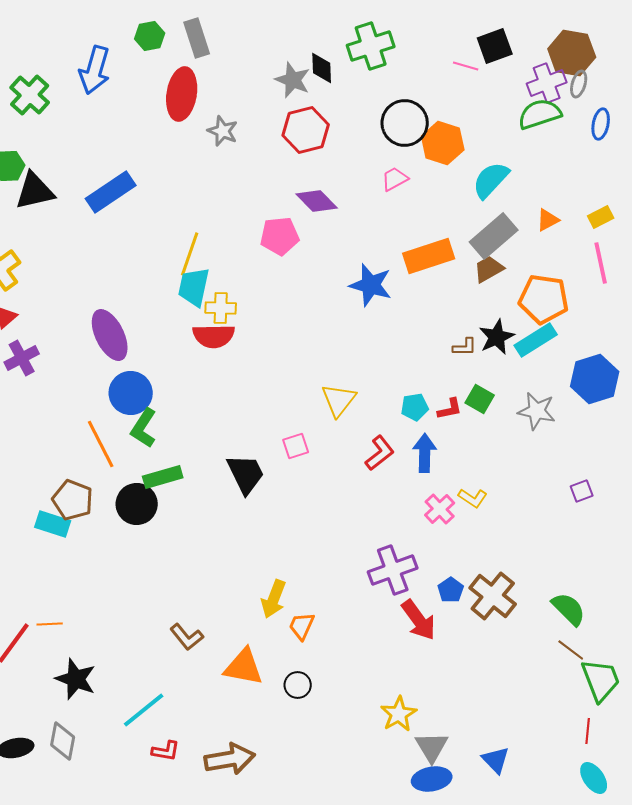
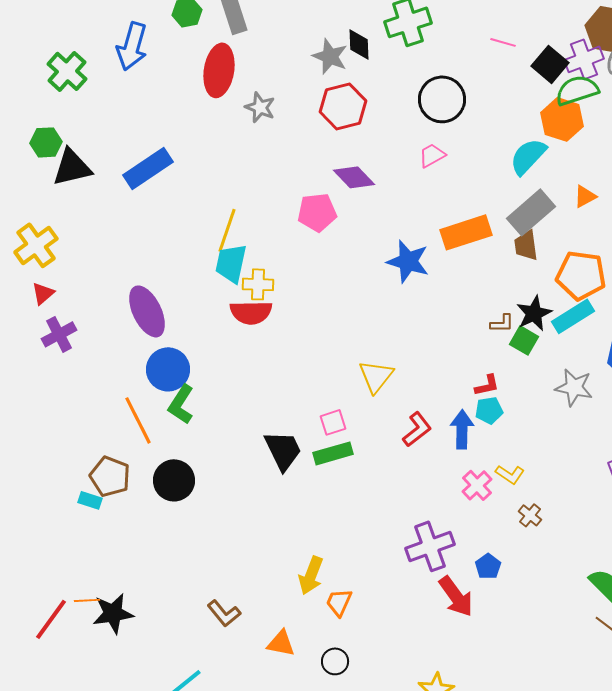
black square: (495, 46) -> (550, 64), moved, turned -30
orange hexagon: (443, 143) -> (562, 119), moved
brown trapezoid: (489, 269) -> (526, 245), turned -68
green square: (480, 399) -> (524, 340), moved
cyan pentagon: (415, 407) -> (489, 410), moved
green rectangle: (163, 477) -> (333, 453), moved
cyan rectangle: (53, 524) -> (90, 500), size x0.7
brown cross: (493, 596) -> (530, 515), moved, size x0.5
orange triangle: (244, 667) -> (281, 643), size x0.7
black star: (76, 679) -> (113, 613), moved, turned -30

